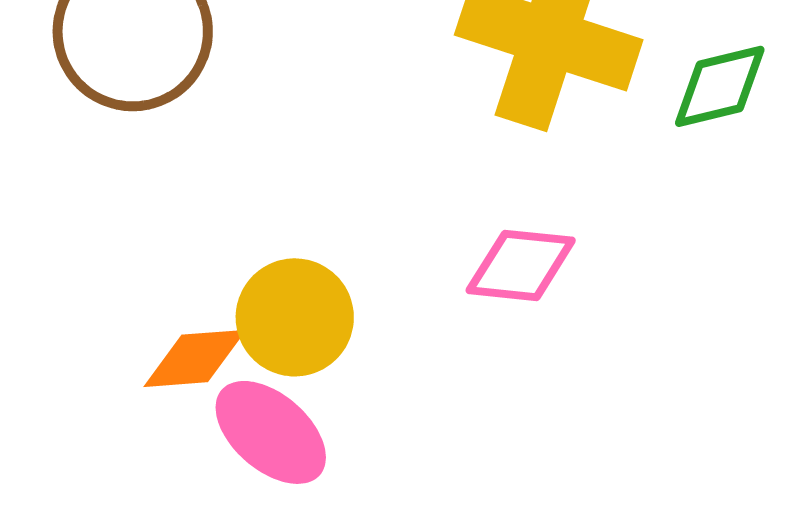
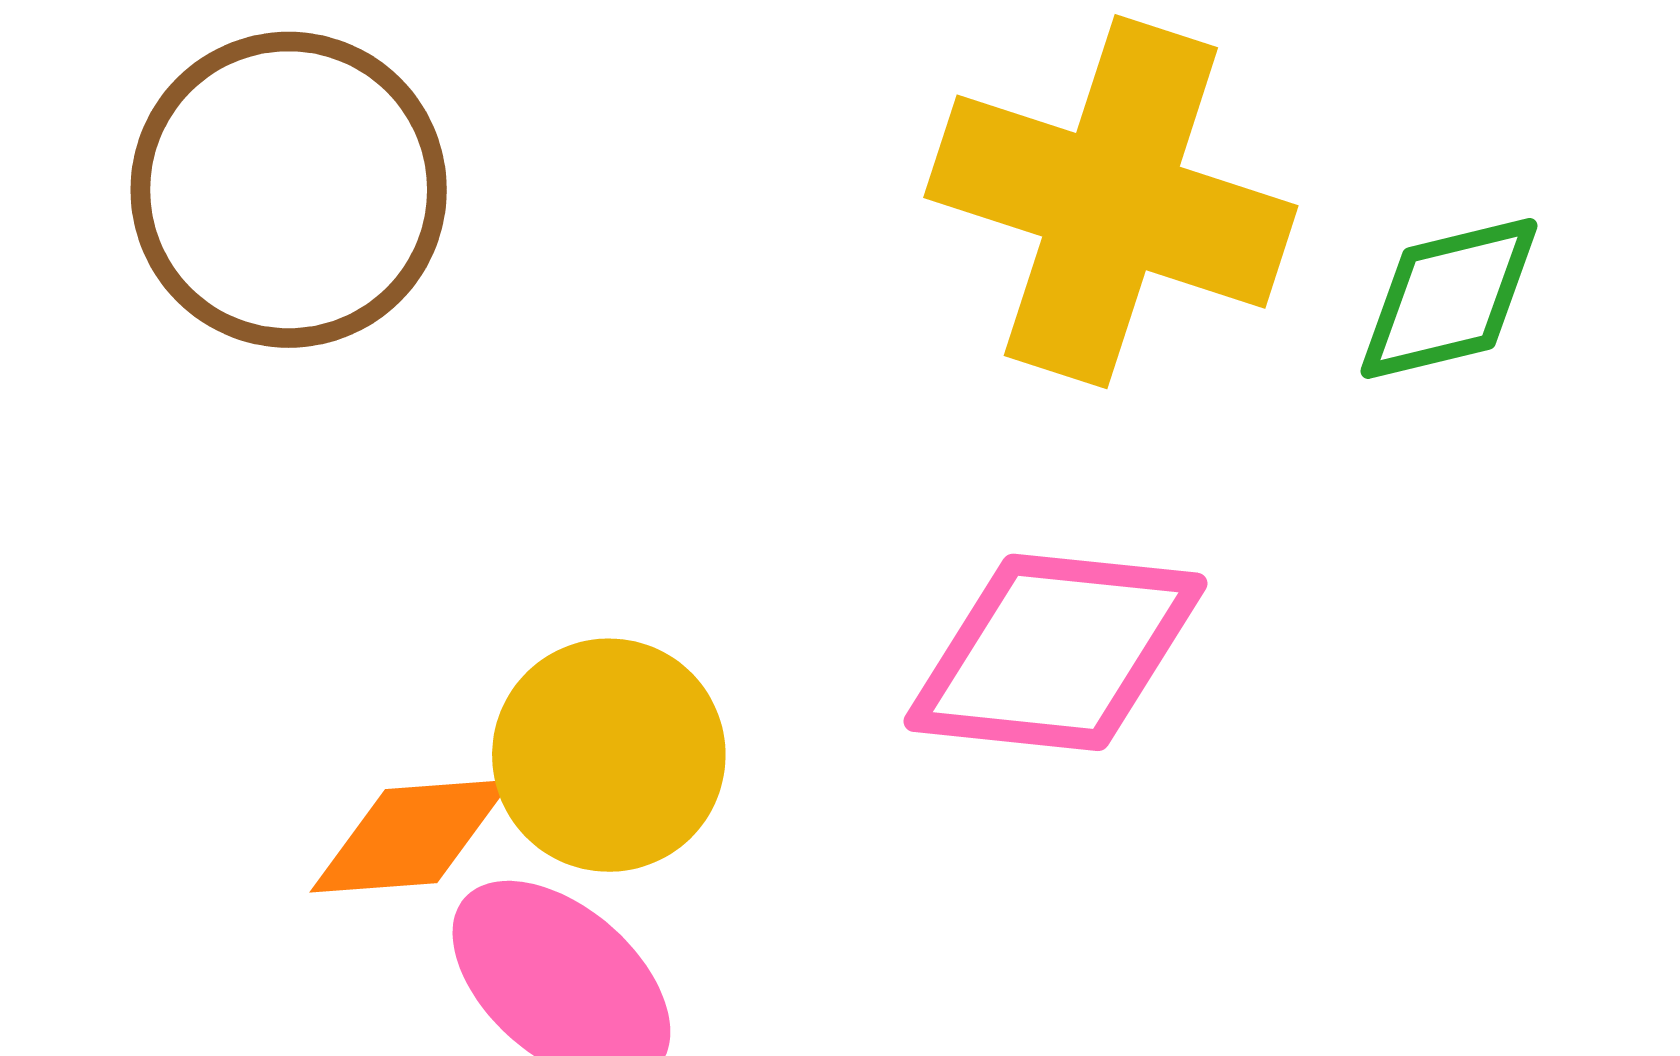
pink diamond: (521, 265) -> (1056, 652), size x1.4

